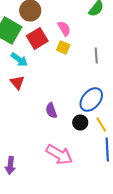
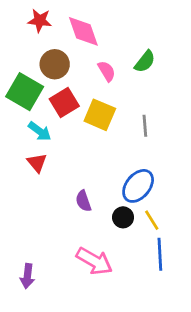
pink semicircle: (64, 28) -> (107, 71), moved
yellow square: (63, 48) -> (100, 115), size x1.6

